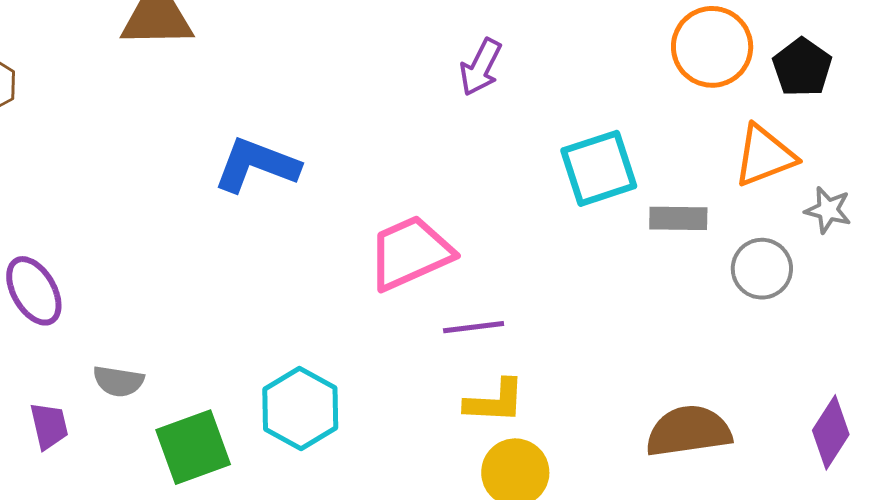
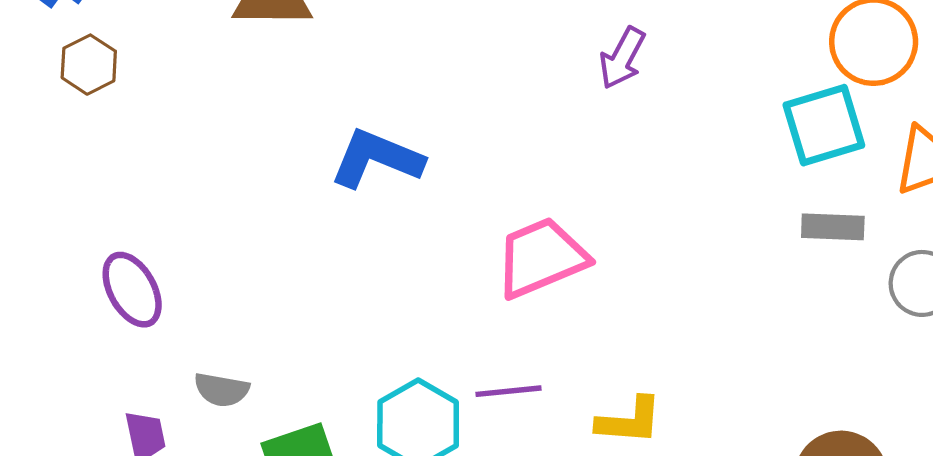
cyan square: (599, 168) -> (824, 125), moved
purple line: (474, 327) -> (509, 391), moved

